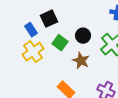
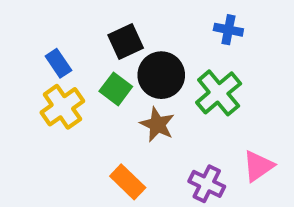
black square: (49, 19) -> (126, 42), moved
black circle: (83, 36) -> (161, 75), size x1.5

